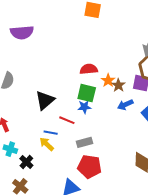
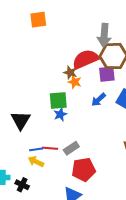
red semicircle: (89, 69) -> (85, 59), moved, size x1.5
brown star: (118, 85) -> (70, 73), moved
red line: (67, 120) -> (50, 148), moved

